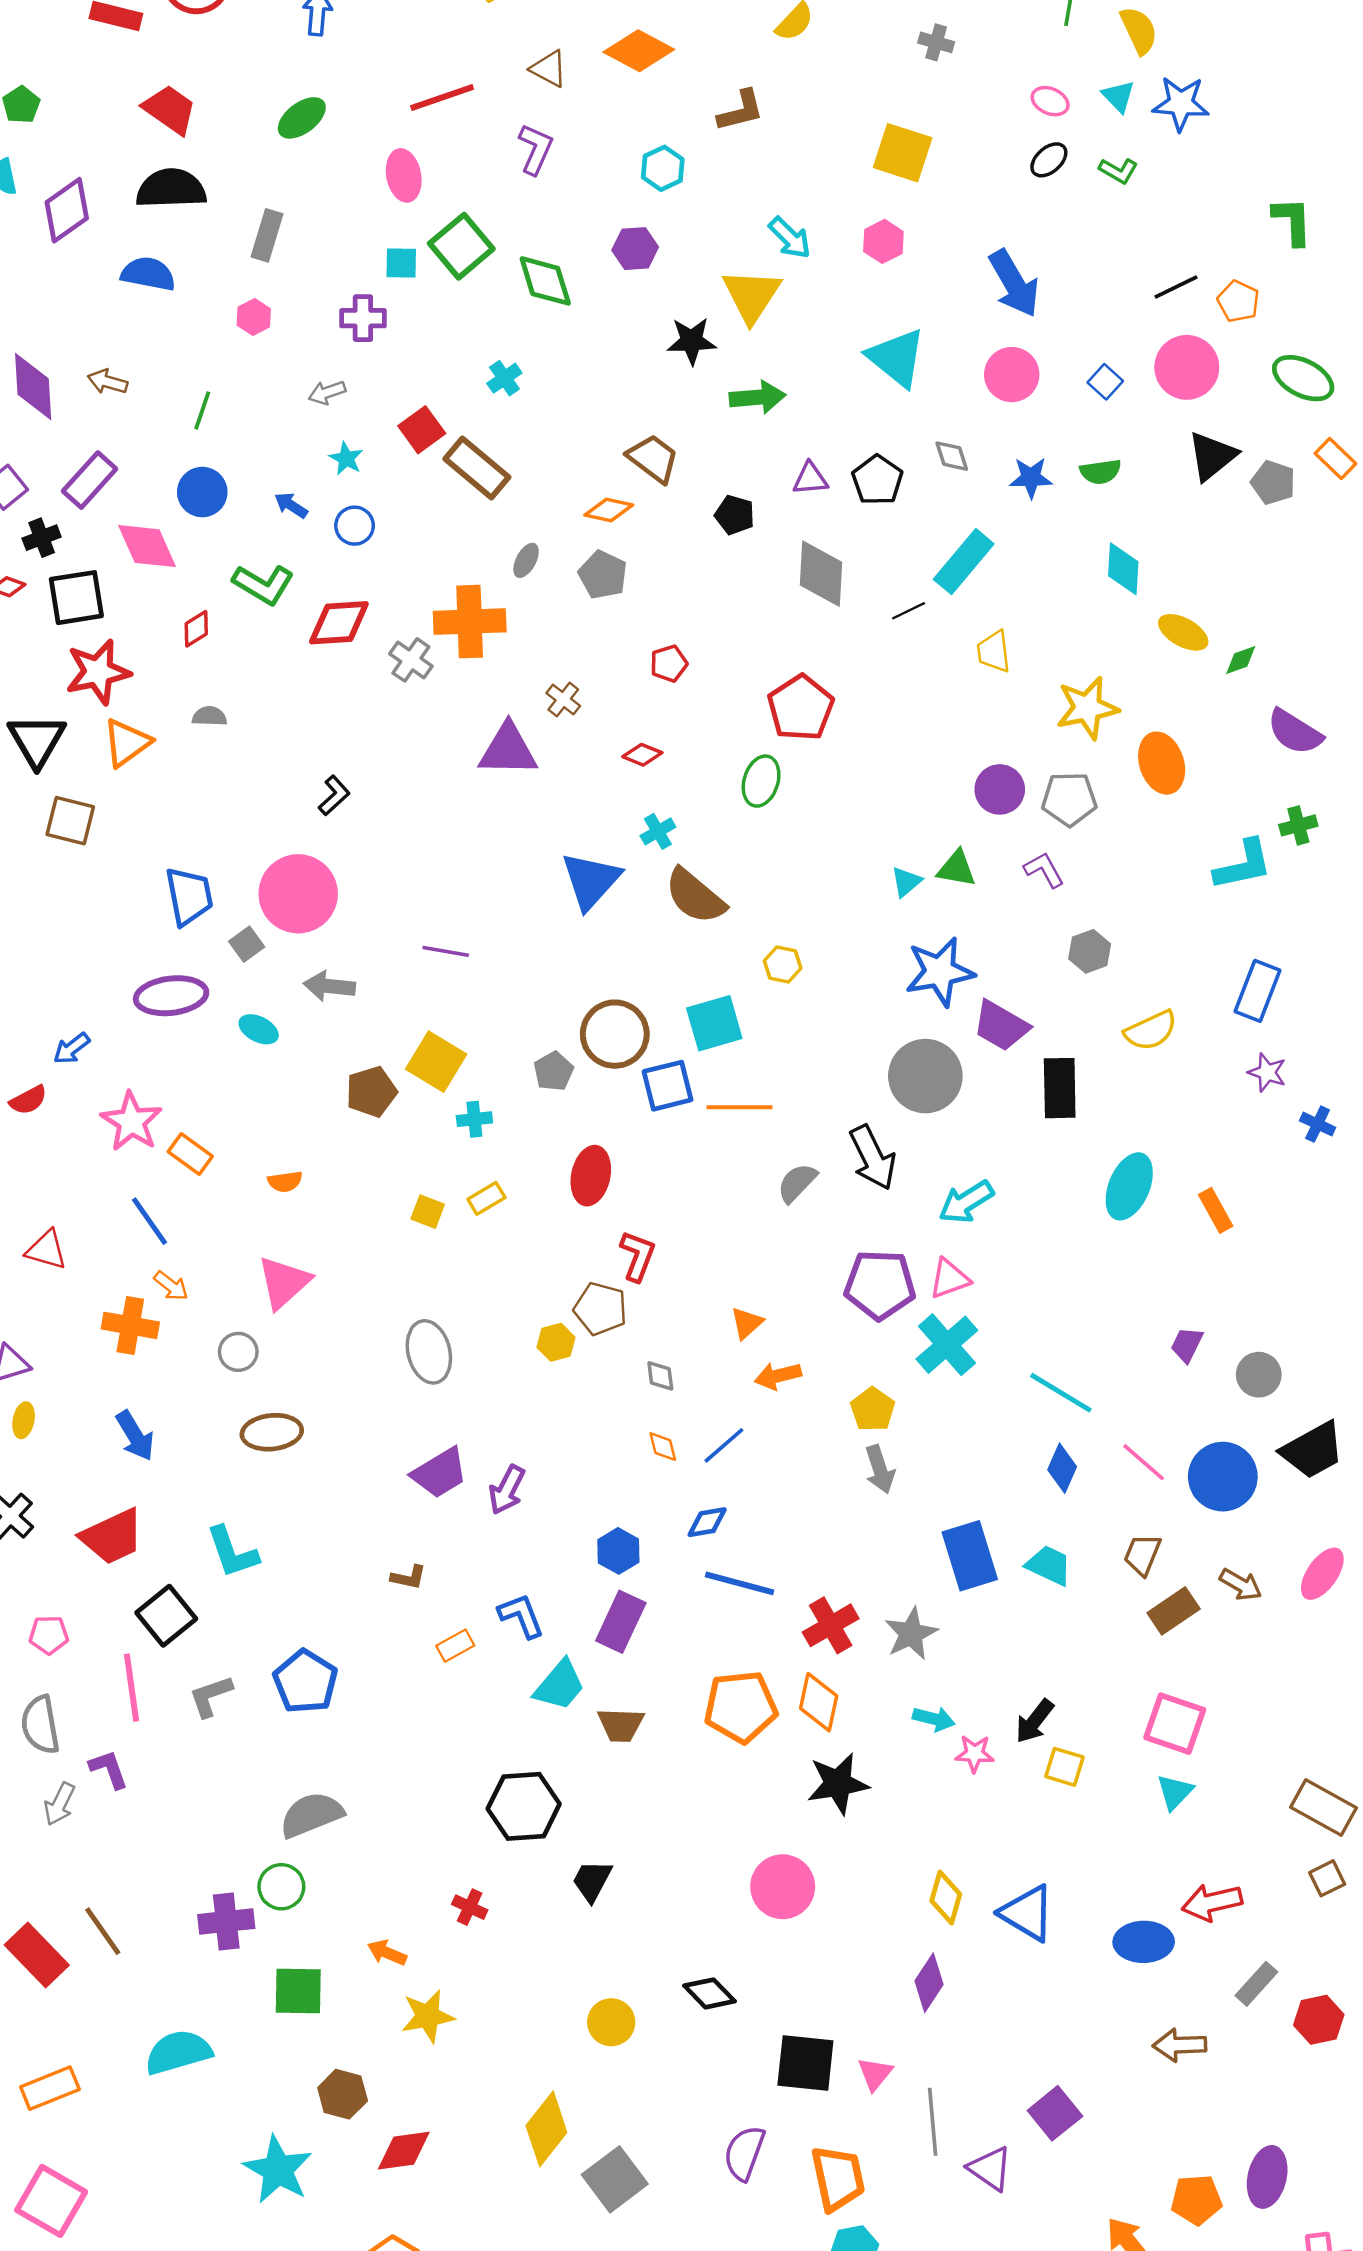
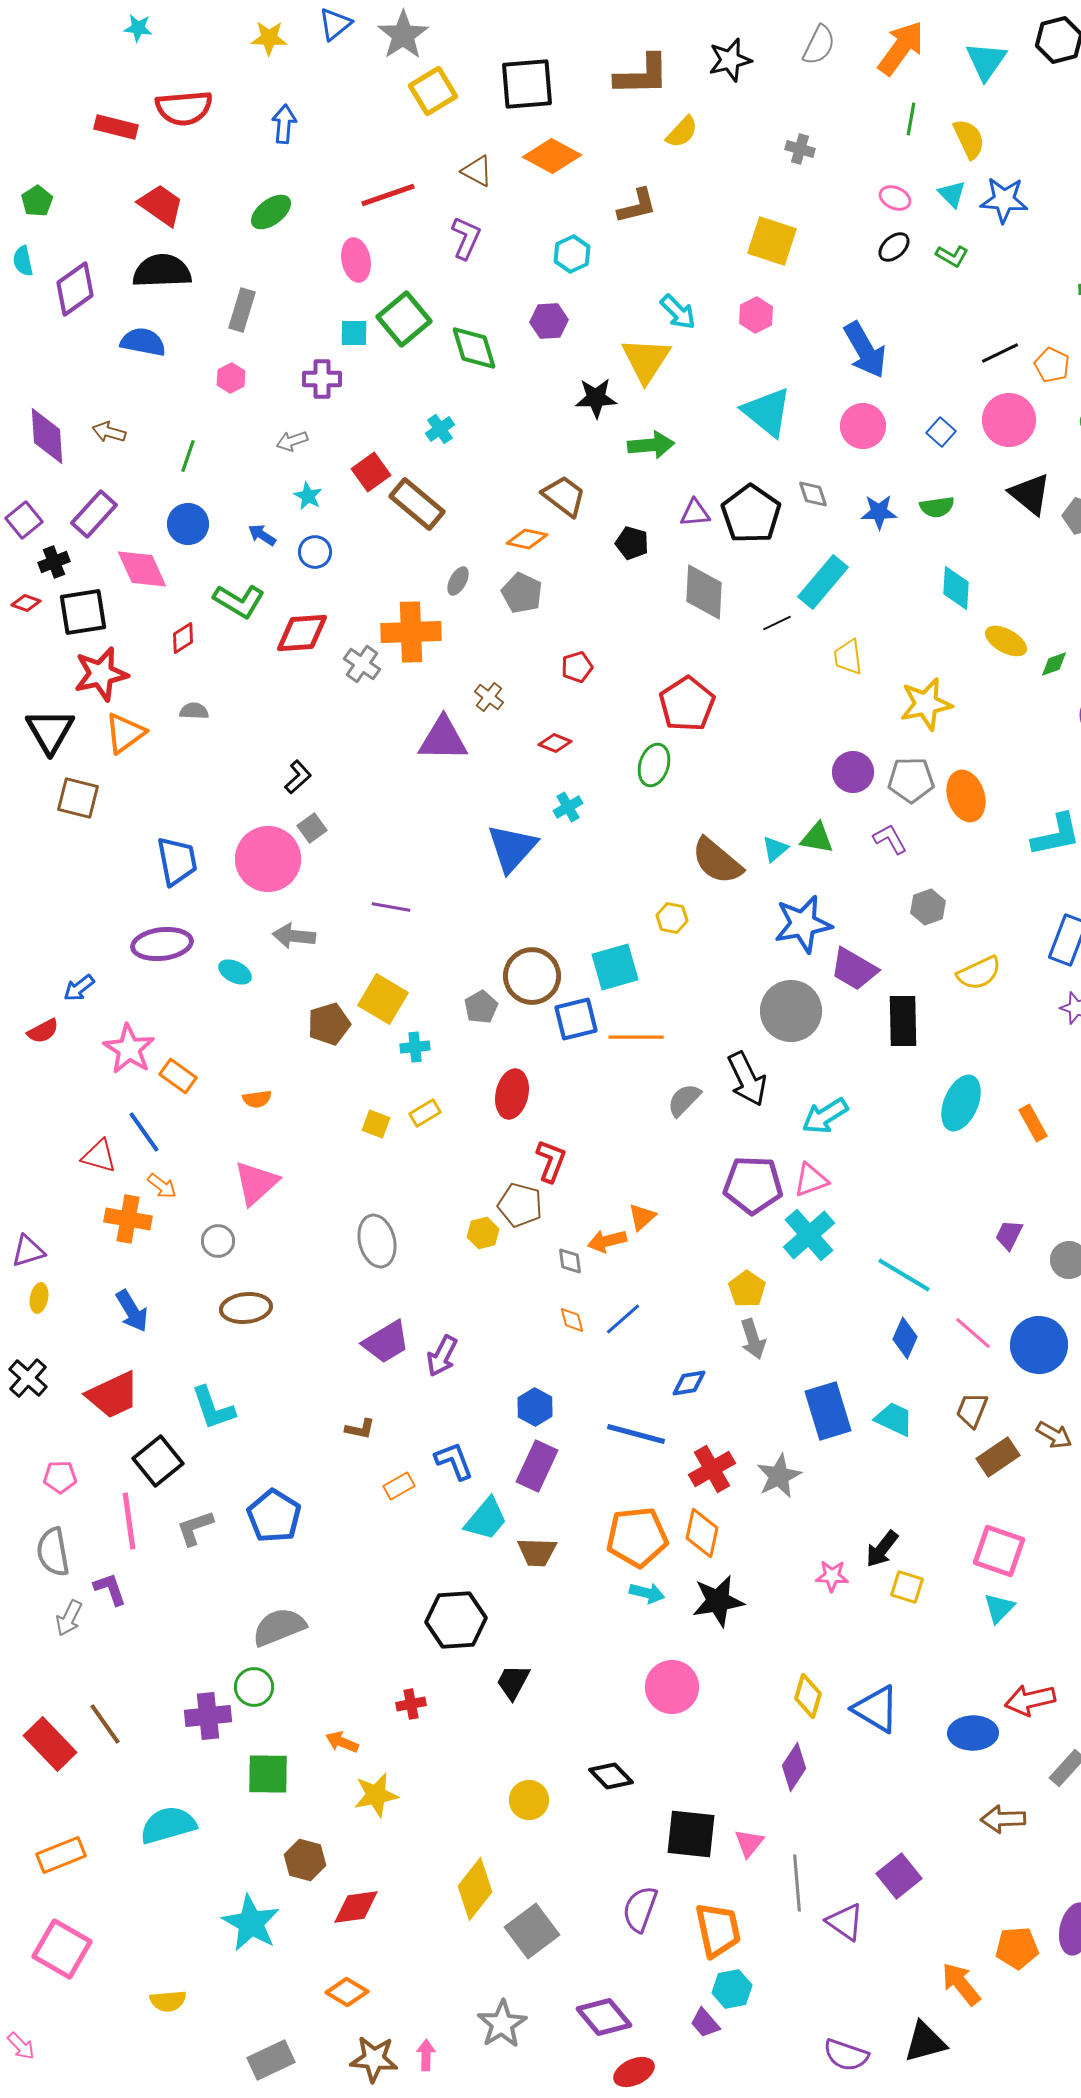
black triangle: (1212, 456) -> (1030, 494), turned -42
black pentagon: (877, 480) -> (751, 514), size x1.4
orange ellipse: (1162, 763) -> (966, 796), moved
brown semicircle: (695, 896) -> (717, 861), moved
gray square: (247, 944) -> (312, 828), moved
red triangle: (46, 1250) -> (99, 1156), moved
orange arrow: (778, 1376) -> (607, 1241), moved
blue diamond: (707, 1522) -> (689, 1383), moved
cyan arrow: (934, 1719) -> (647, 1593), moved
red cross: (470, 1907) -> (411, 1704), turned -36

